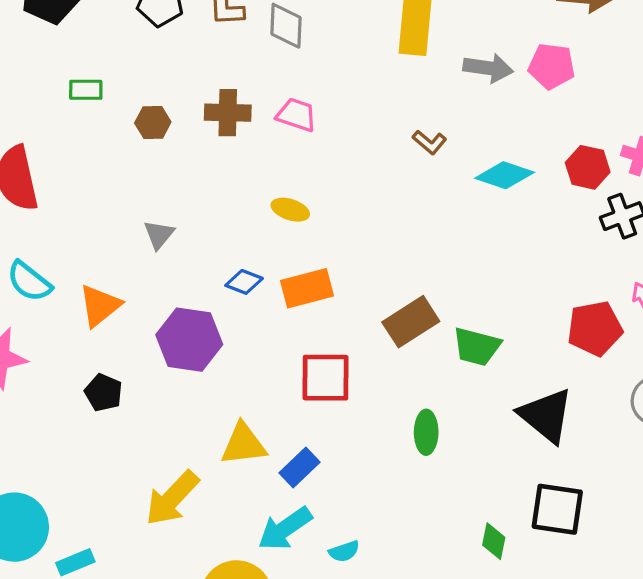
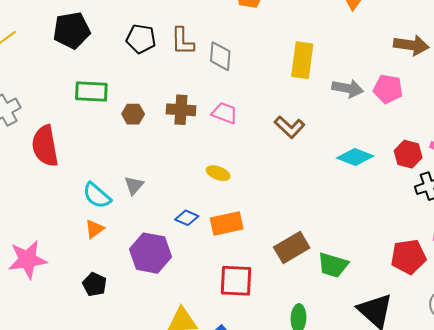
green rectangle: (86, 90) -> (91, 92), size x1.5
brown L-shape: (429, 142) -> (289, 127), moved, size x1.4
cyan semicircle: (29, 281) -> (97, 196), moved
orange triangle: (100, 306) -> (94, 229), size x0.7

